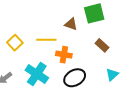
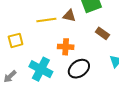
yellow line: (46, 40) -> (46, 20), moved
yellow square: (15, 43) -> (16, 40), turned 35

